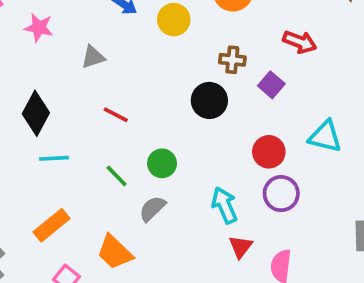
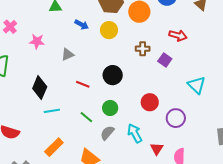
black circle: (209, 100) -> (113, 75), moved
cyan triangle: (325, 137) -> (197, 85), turned 36
red circle: (269, 152) -> (150, 102), moved
cyan arrow: (224, 205) -> (135, 133), moved

